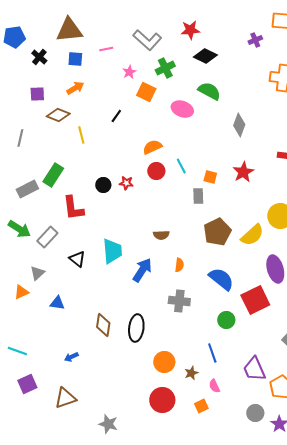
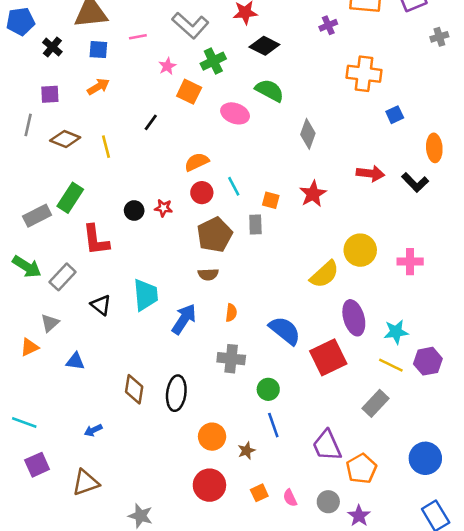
brown diamond: (58, 115) -> (65, 139), moved
gray line: (20, 138) -> (28, 125), moved
brown pentagon: (217, 232) -> (215, 235), moved
green circle: (226, 320) -> (268, 389), moved
pink semicircle: (214, 386) -> (290, 498), moved

